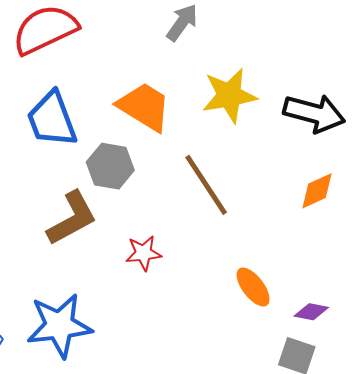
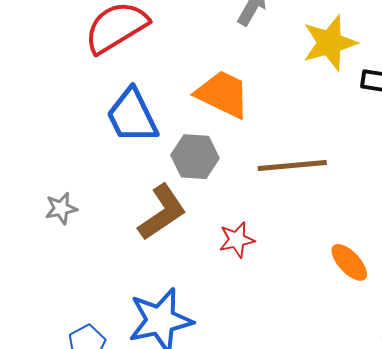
yellow star: (229, 95) -> (330, 43), moved
brown line: (206, 185) -> (292, 166), turned -56

